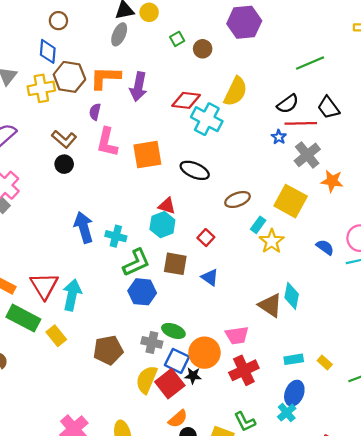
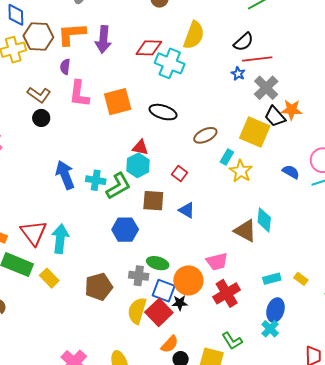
black trapezoid: (328, 108) -> (275, 116), moved
green L-shape: (136, 263) -> (118, 186), moved

